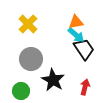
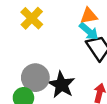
gray circle: (31, 59) -> (35, 78), moved

